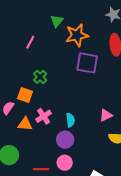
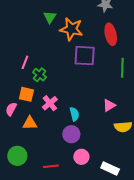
orange star: (77, 35) -> (71, 29), turned 30
pink line: (30, 42) -> (25, 62), moved
pink cross: (44, 116) -> (50, 103), moved
pink circle: (65, 163) -> (81, 157), moved

